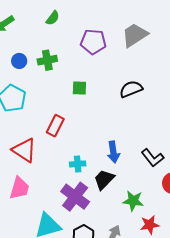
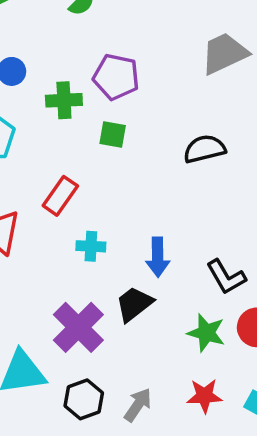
purple pentagon: (93, 42) -> (116, 77), moved
green cross: (47, 60) -> (64, 100), moved
cyan cross: (78, 164) -> (91, 246), moved
green star: (133, 201) -> (206, 333), moved

